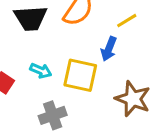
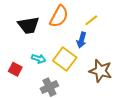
yellow square: (80, 75) -> (65, 59), turned 30

